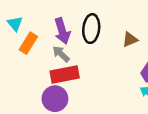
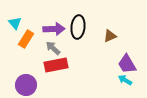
purple arrow: (62, 31) -> (54, 29), turned -75
purple circle: (55, 99) -> (26, 85), moved

